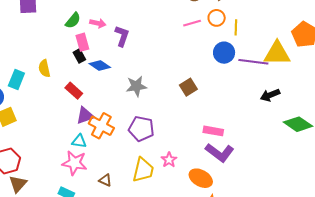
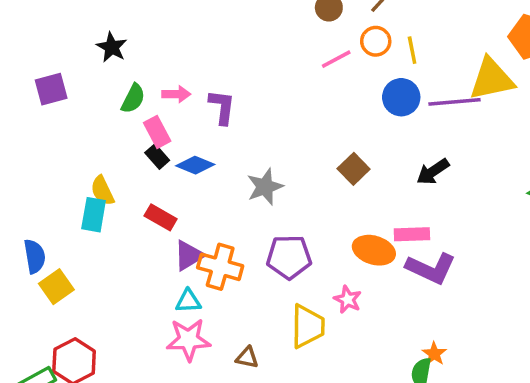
cyan rectangle: (16, 79) -> (94, 215), moved
black arrow: (270, 95) -> (433, 172), moved
orange ellipse: (201, 178) -> (374, 250), moved

